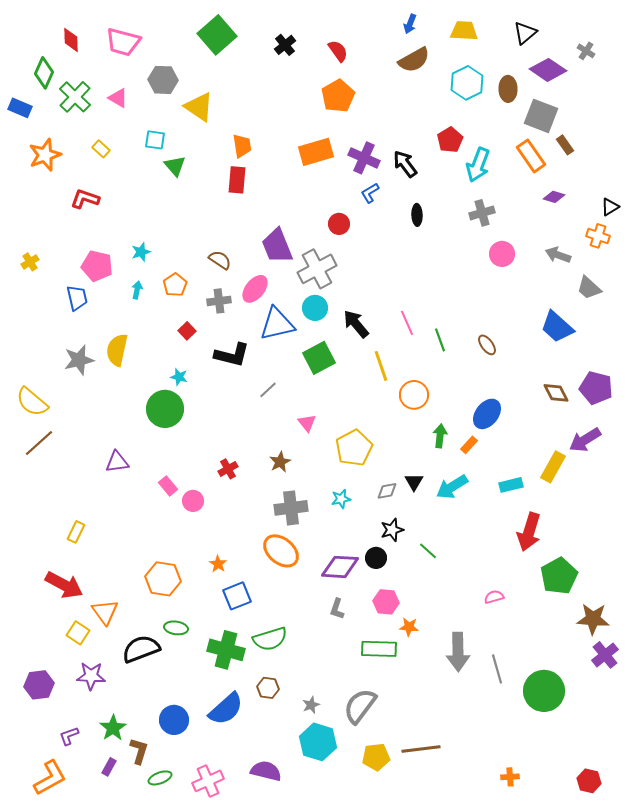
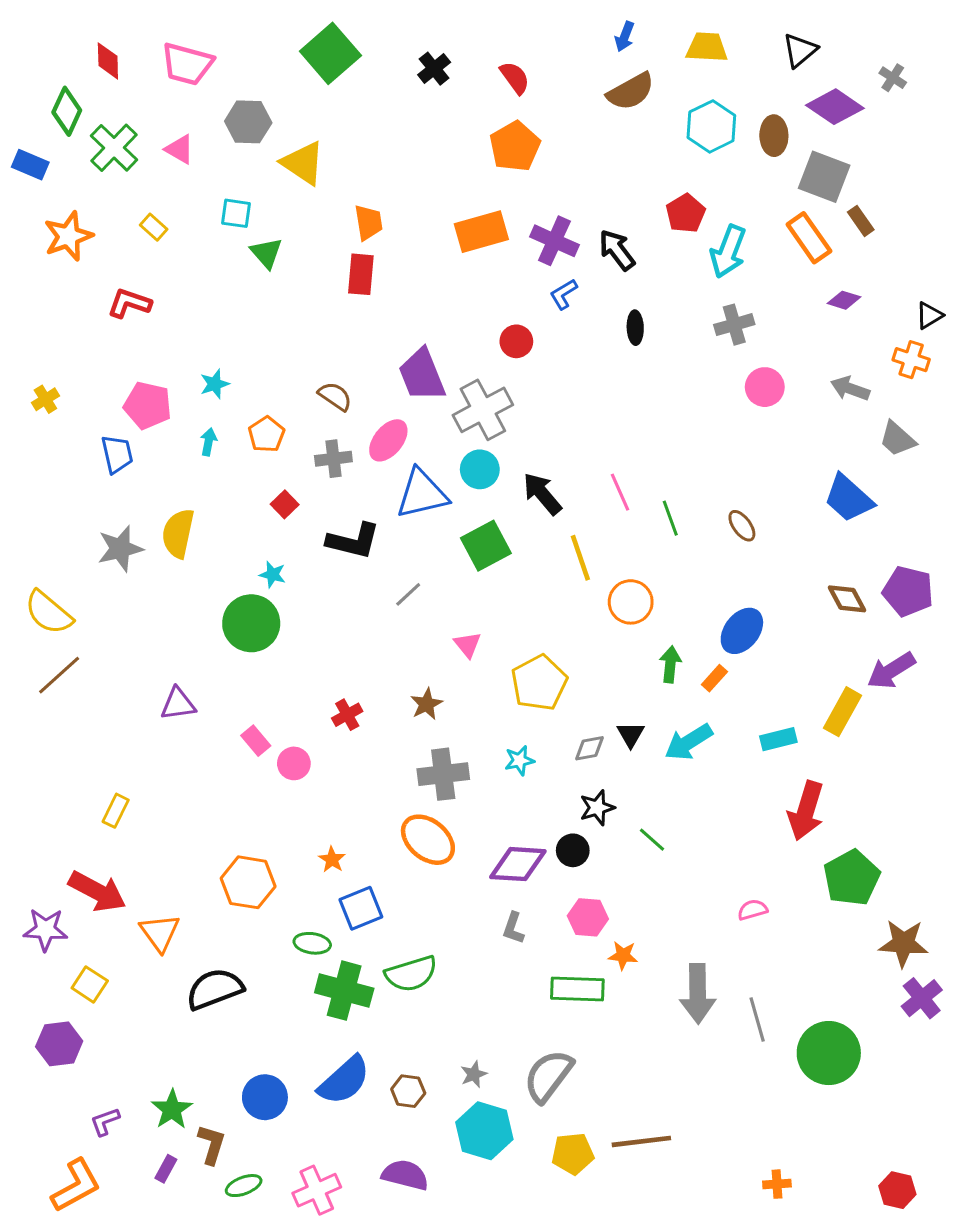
green ellipse: (176, 628) -> (312, 943), moved
yellow square: (78, 633) -> (90, 984), moved
purple star: (91, 676) -> (45, 930), moved
brown hexagon: (268, 688) -> (408, 1091), moved

